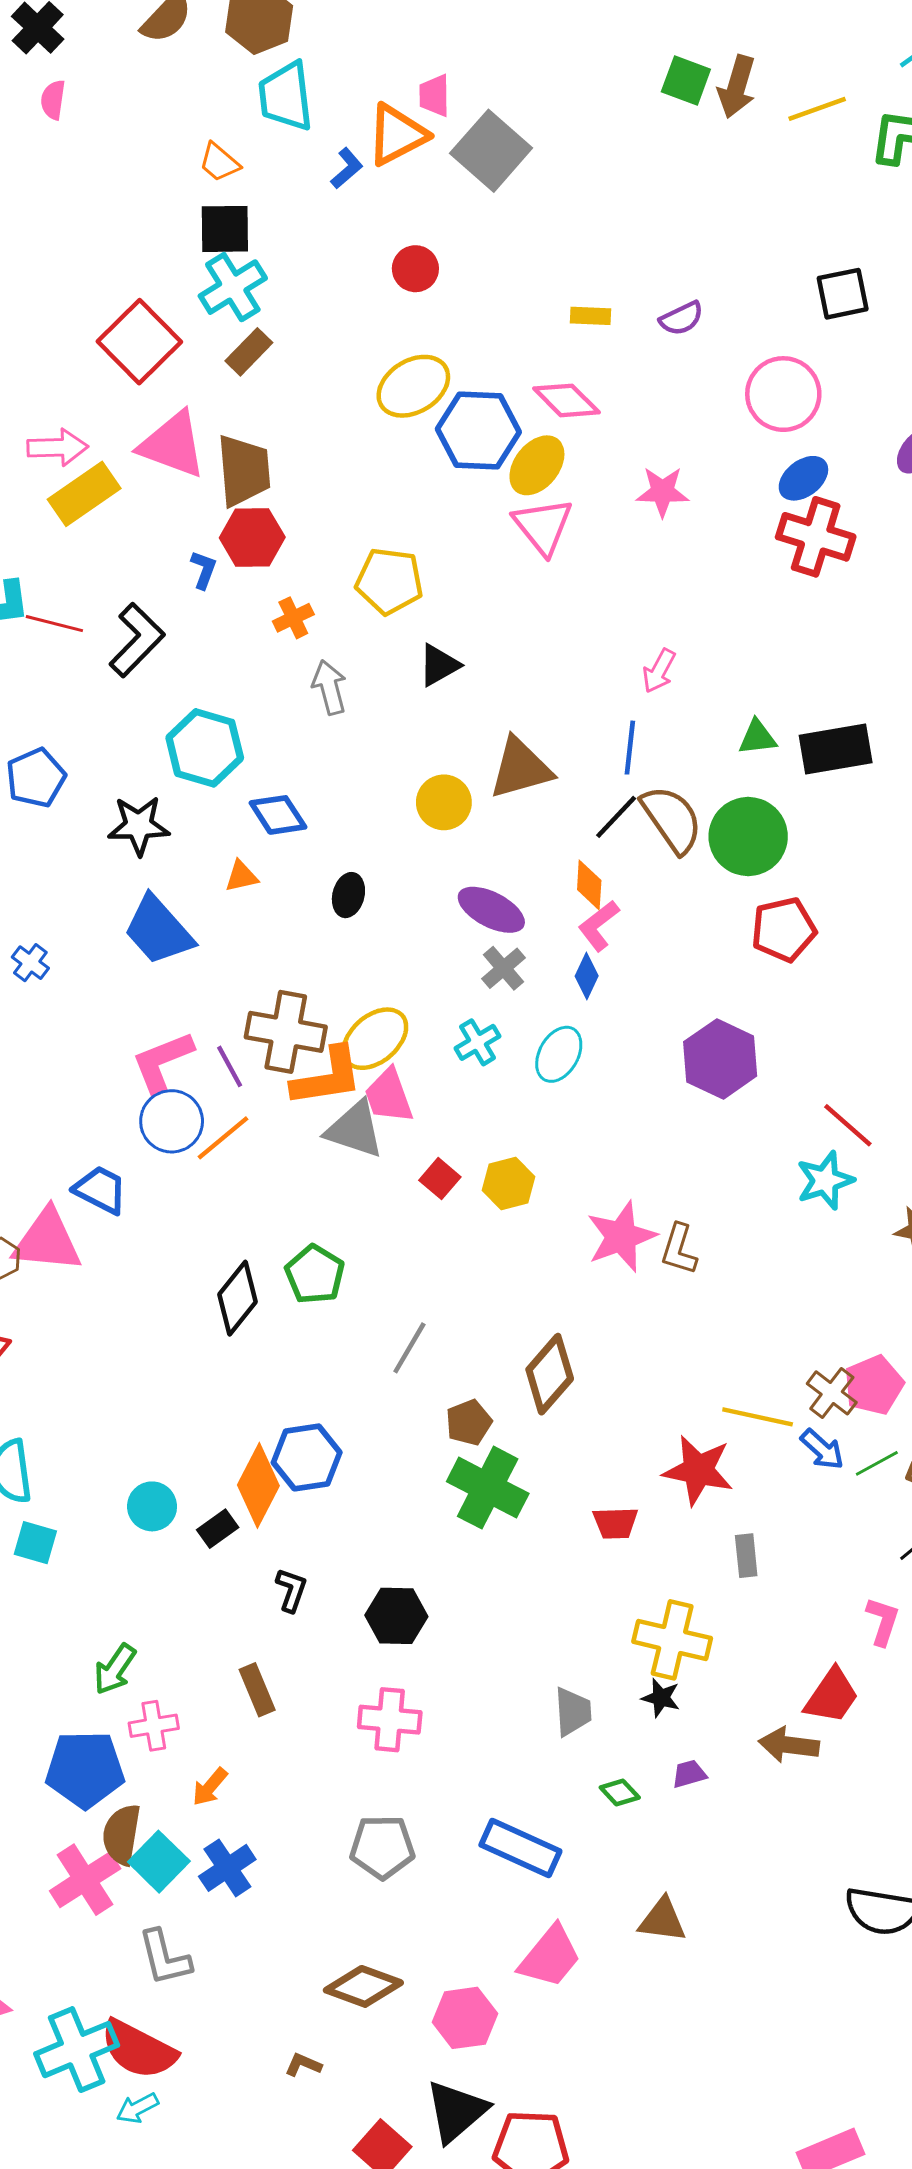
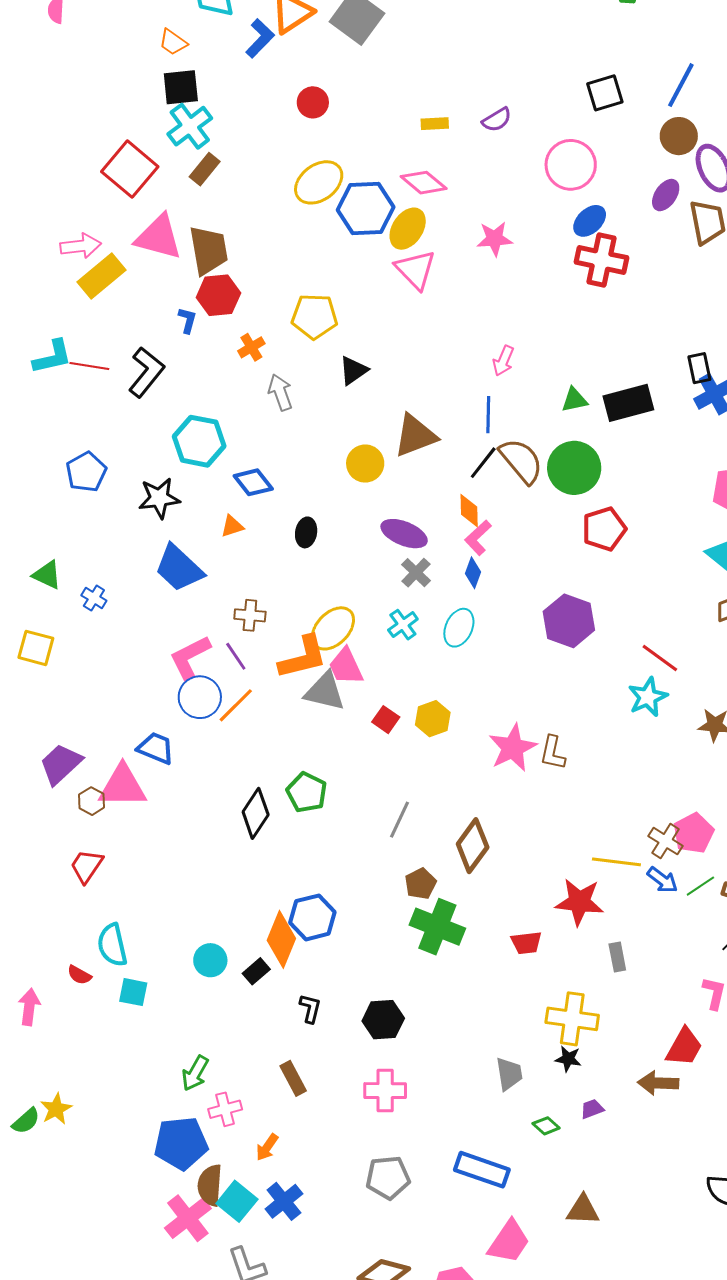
blue L-shape: (347, 168) -> (260, 38), size x1.4
brown cross: (286, 1032) -> (250, 615), moved, size x0.6
gray line: (409, 1348) -> (400, 820), moved

